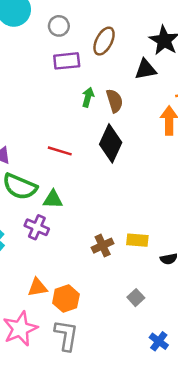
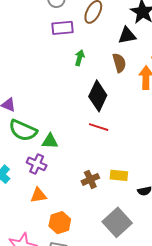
brown semicircle: (115, 101) -> (119, 63), moved
red line: (60, 151) -> (99, 127), moved
orange triangle: (38, 287) -> (38, 195), moved
gray square: (136, 298) -> (117, 222), size x2.0

